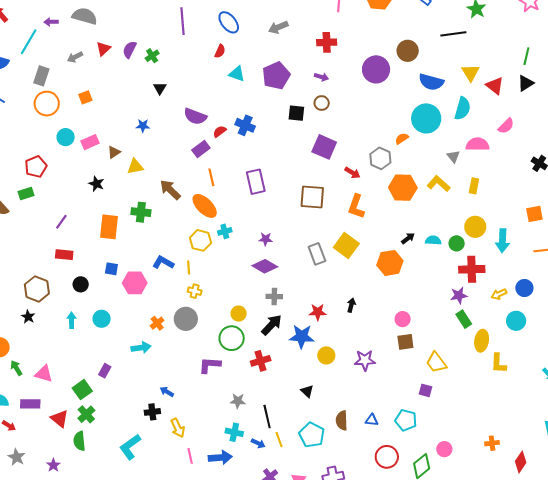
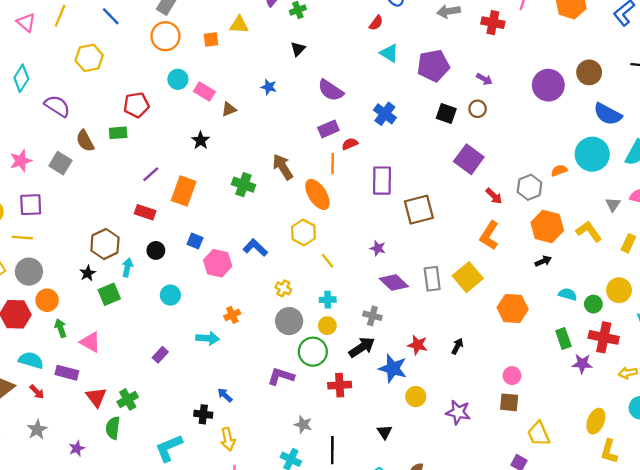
red cross: (327, 42) -> (493, 23), moved
red semicircle: (220, 131) -> (350, 144), moved
pink rectangle: (90, 142) -> (204, 92), turned 42
yellow triangle: (135, 166) -> (239, 25), moved
brown square: (312, 197) -> (419, 210), moved, turned -32
orange rectangle: (109, 227) -> (184, 191), moved
cyan cross: (225, 231) -> (328, 300), moved
black arrow: (408, 238) -> (543, 261), moved
purple diamond: (265, 266) -> (394, 282), moved
yellow line: (189, 267) -> (328, 261), moved, turned -48
gray circle: (186, 319) -> (289, 321), moved
green rectangle: (464, 319) -> (563, 338), moved
cyan arrow: (72, 320) -> (127, 267), moved
green square: (82, 390) -> (109, 294), moved

